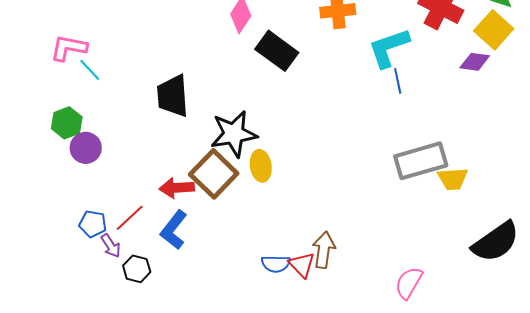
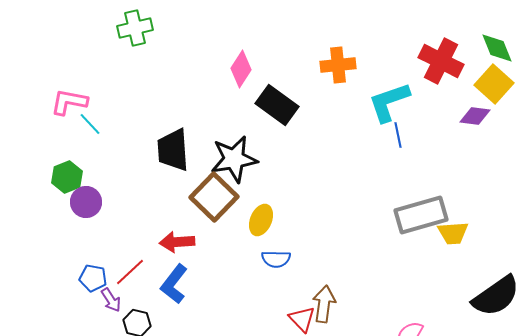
black star: (234, 134) -> (234, 159), moved
yellow ellipse: (261, 166) -> (261, 220), turned 32
brown square: (214, 174) -> (214, 197), moved
blue semicircle: (276, 264) -> (276, 259), moved

